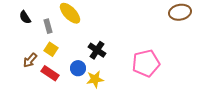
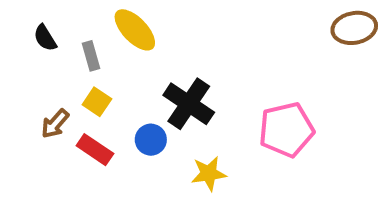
black cross: (97, 50) -> (189, 104), size x1.4
yellow star: (95, 79) -> (209, 174), moved

